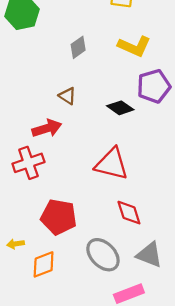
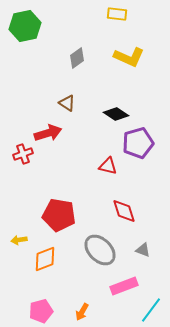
purple pentagon: (154, 86) -> (138, 143), moved
red cross: (28, 163) -> (23, 154), moved, size x0.7
red triangle: (112, 164) -> (108, 166), size x0.6
gray triangle: (149, 255) -> (143, 250), size x0.6

